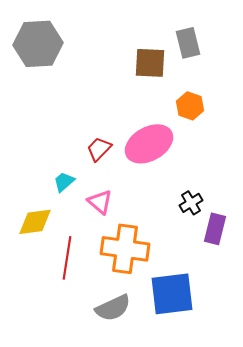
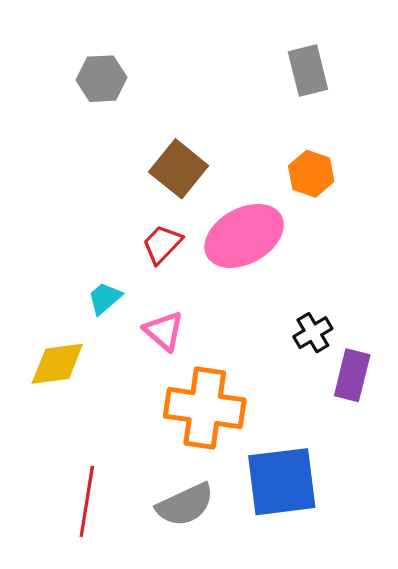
gray hexagon: (38, 44) -> (102, 79), moved, size x0.6
brown square: (150, 63) -> (179, 169), moved, turned 36
red line: (67, 258) -> (87, 501), moved

